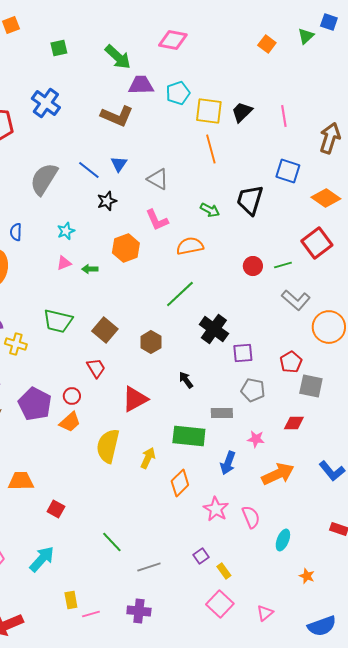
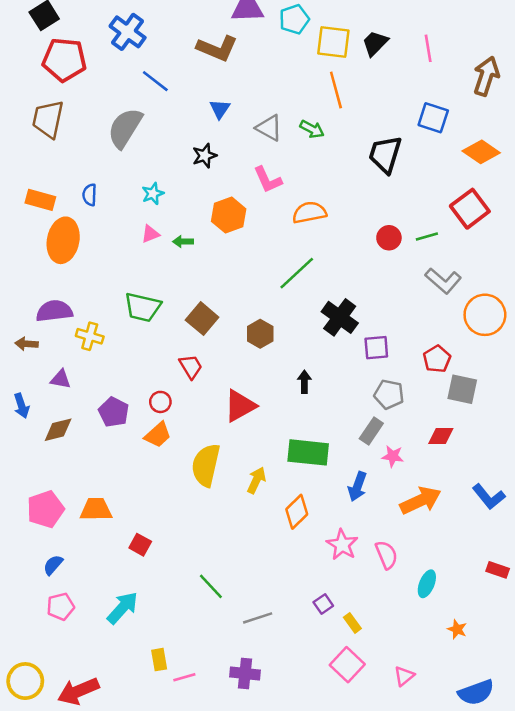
blue line: (89, 170) -> (155, 81), moved
green arrow: (210, 210) -> (312, 129), moved
black arrow: (186, 380) -> (304, 382), turned 36
purple pentagon: (35, 404) -> (114, 412), size x0.7
gray rectangle: (222, 413) -> (371, 431), moved, turned -55

